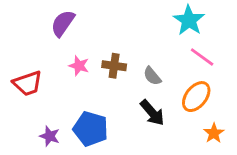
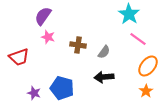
pink star: (79, 66) -> (48, 37), moved
gray semicircle: (152, 76) -> (104, 52), turned -104
orange ellipse: (196, 97) -> (148, 66), moved
black arrow: (152, 113) -> (104, 77), turned 126

